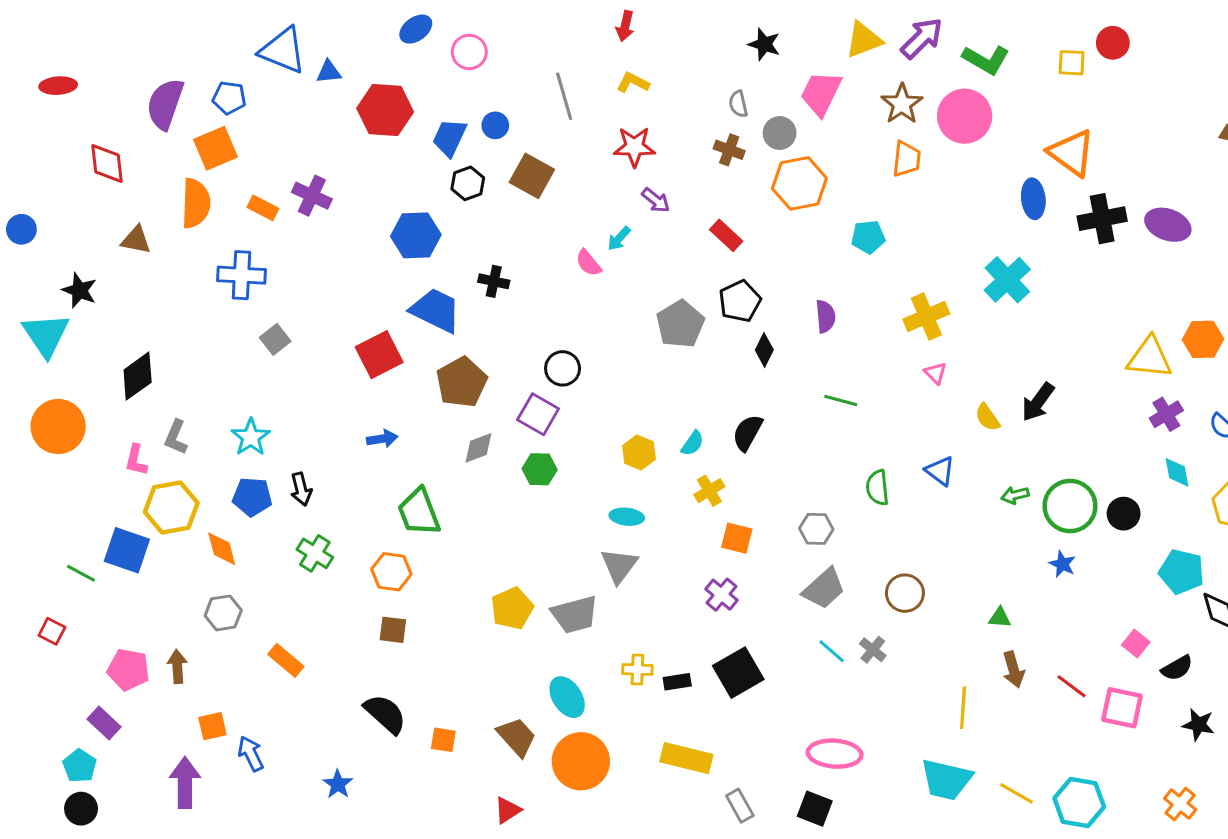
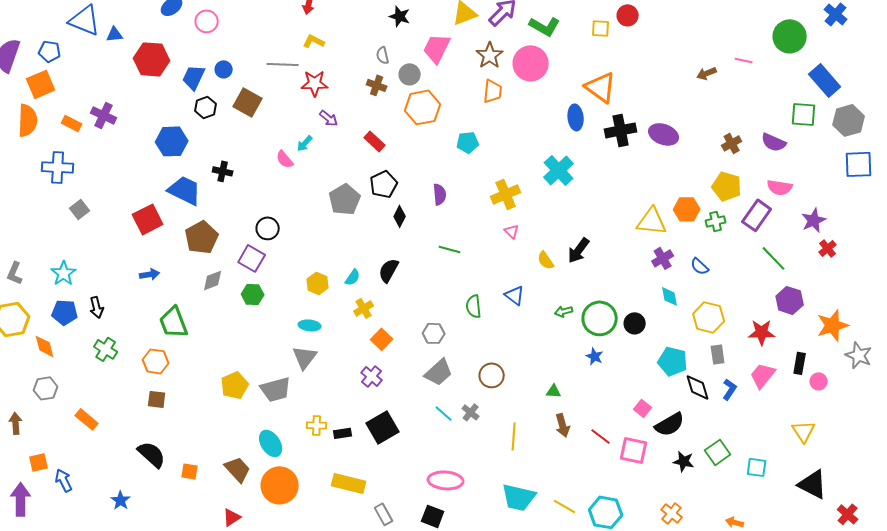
gray line: (564, 96) -> (283, 64), moved, turned -72
orange square: (737, 538) -> (382, 339), turned 30
black semicircle: (1177, 668) -> (670, 424), size x1.4
yellow line: (963, 708) -> (514, 436), moved

